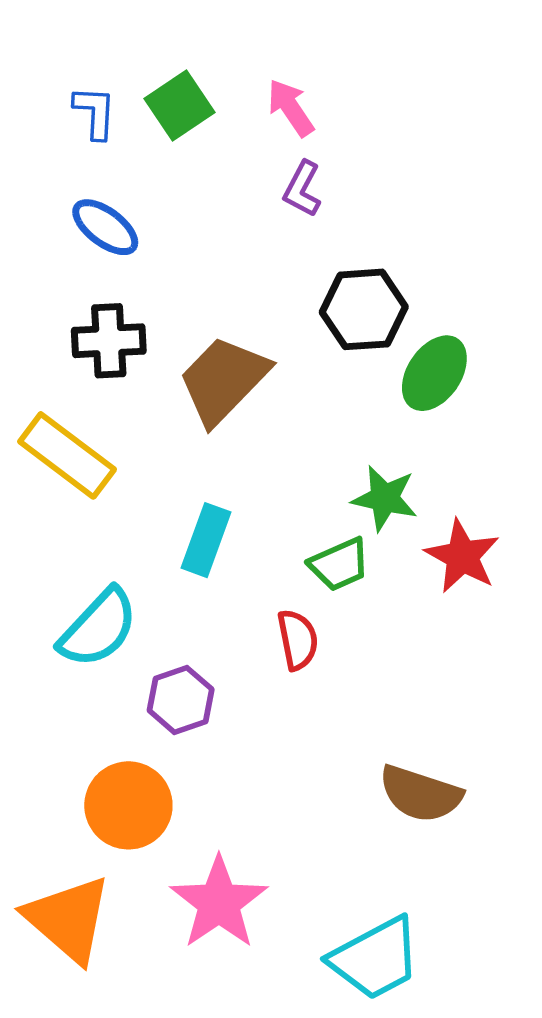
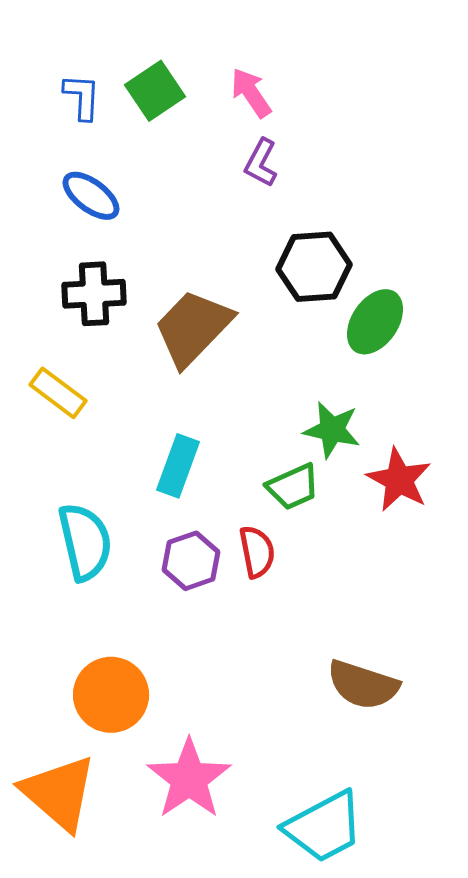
yellow rectangle: (67, 455) -> (58, 393), size x0.7
cyan semicircle: (98, 628) -> (85, 542), turned -56
purple hexagon: (181, 700) -> (191, 561), moved

